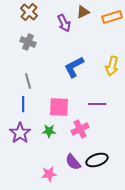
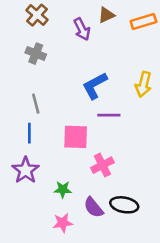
purple line: (97, 104) -> (109, 115), moved
green star: (49, 131) -> (63, 189), moved
black ellipse: (97, 160) -> (124, 205), turned 30

